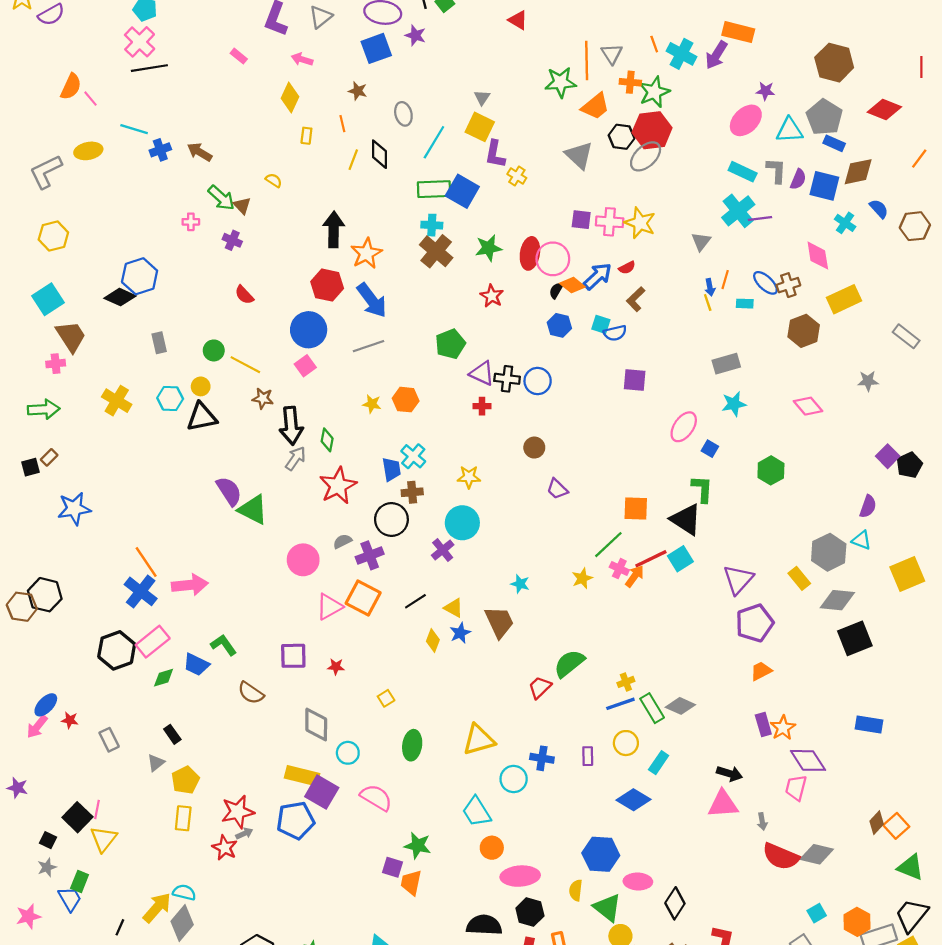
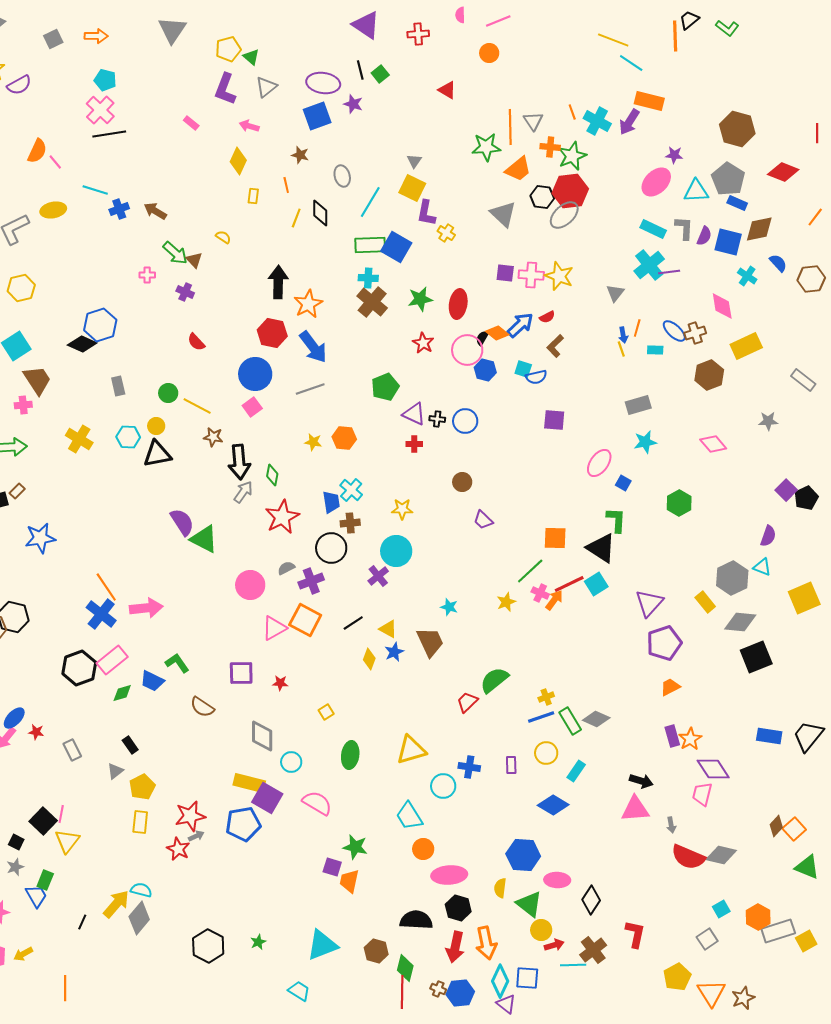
pink circle: (553, 259) -> (467, 350), moved
black cross: (507, 379) -> (437, 419), size x0.7
black trapezoid: (912, 915) -> (808, 736), moved

